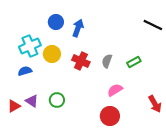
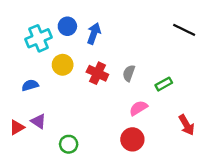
cyan cross: (30, 46) -> (39, 38), moved
green rectangle: (134, 62) -> (164, 84), moved
green circle: (57, 100) -> (69, 144), moved

